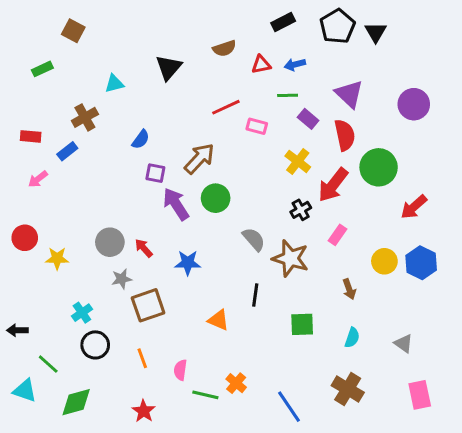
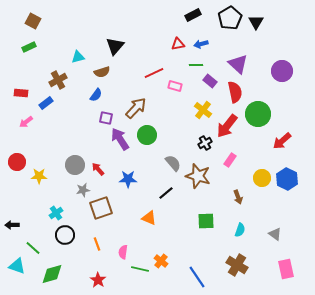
brown square: (73, 31) -> (33, 21), moved
brown semicircle: (224, 48) -> (102, 72), moved
black line: (255, 295) -> (166, 193), moved, turned 42

